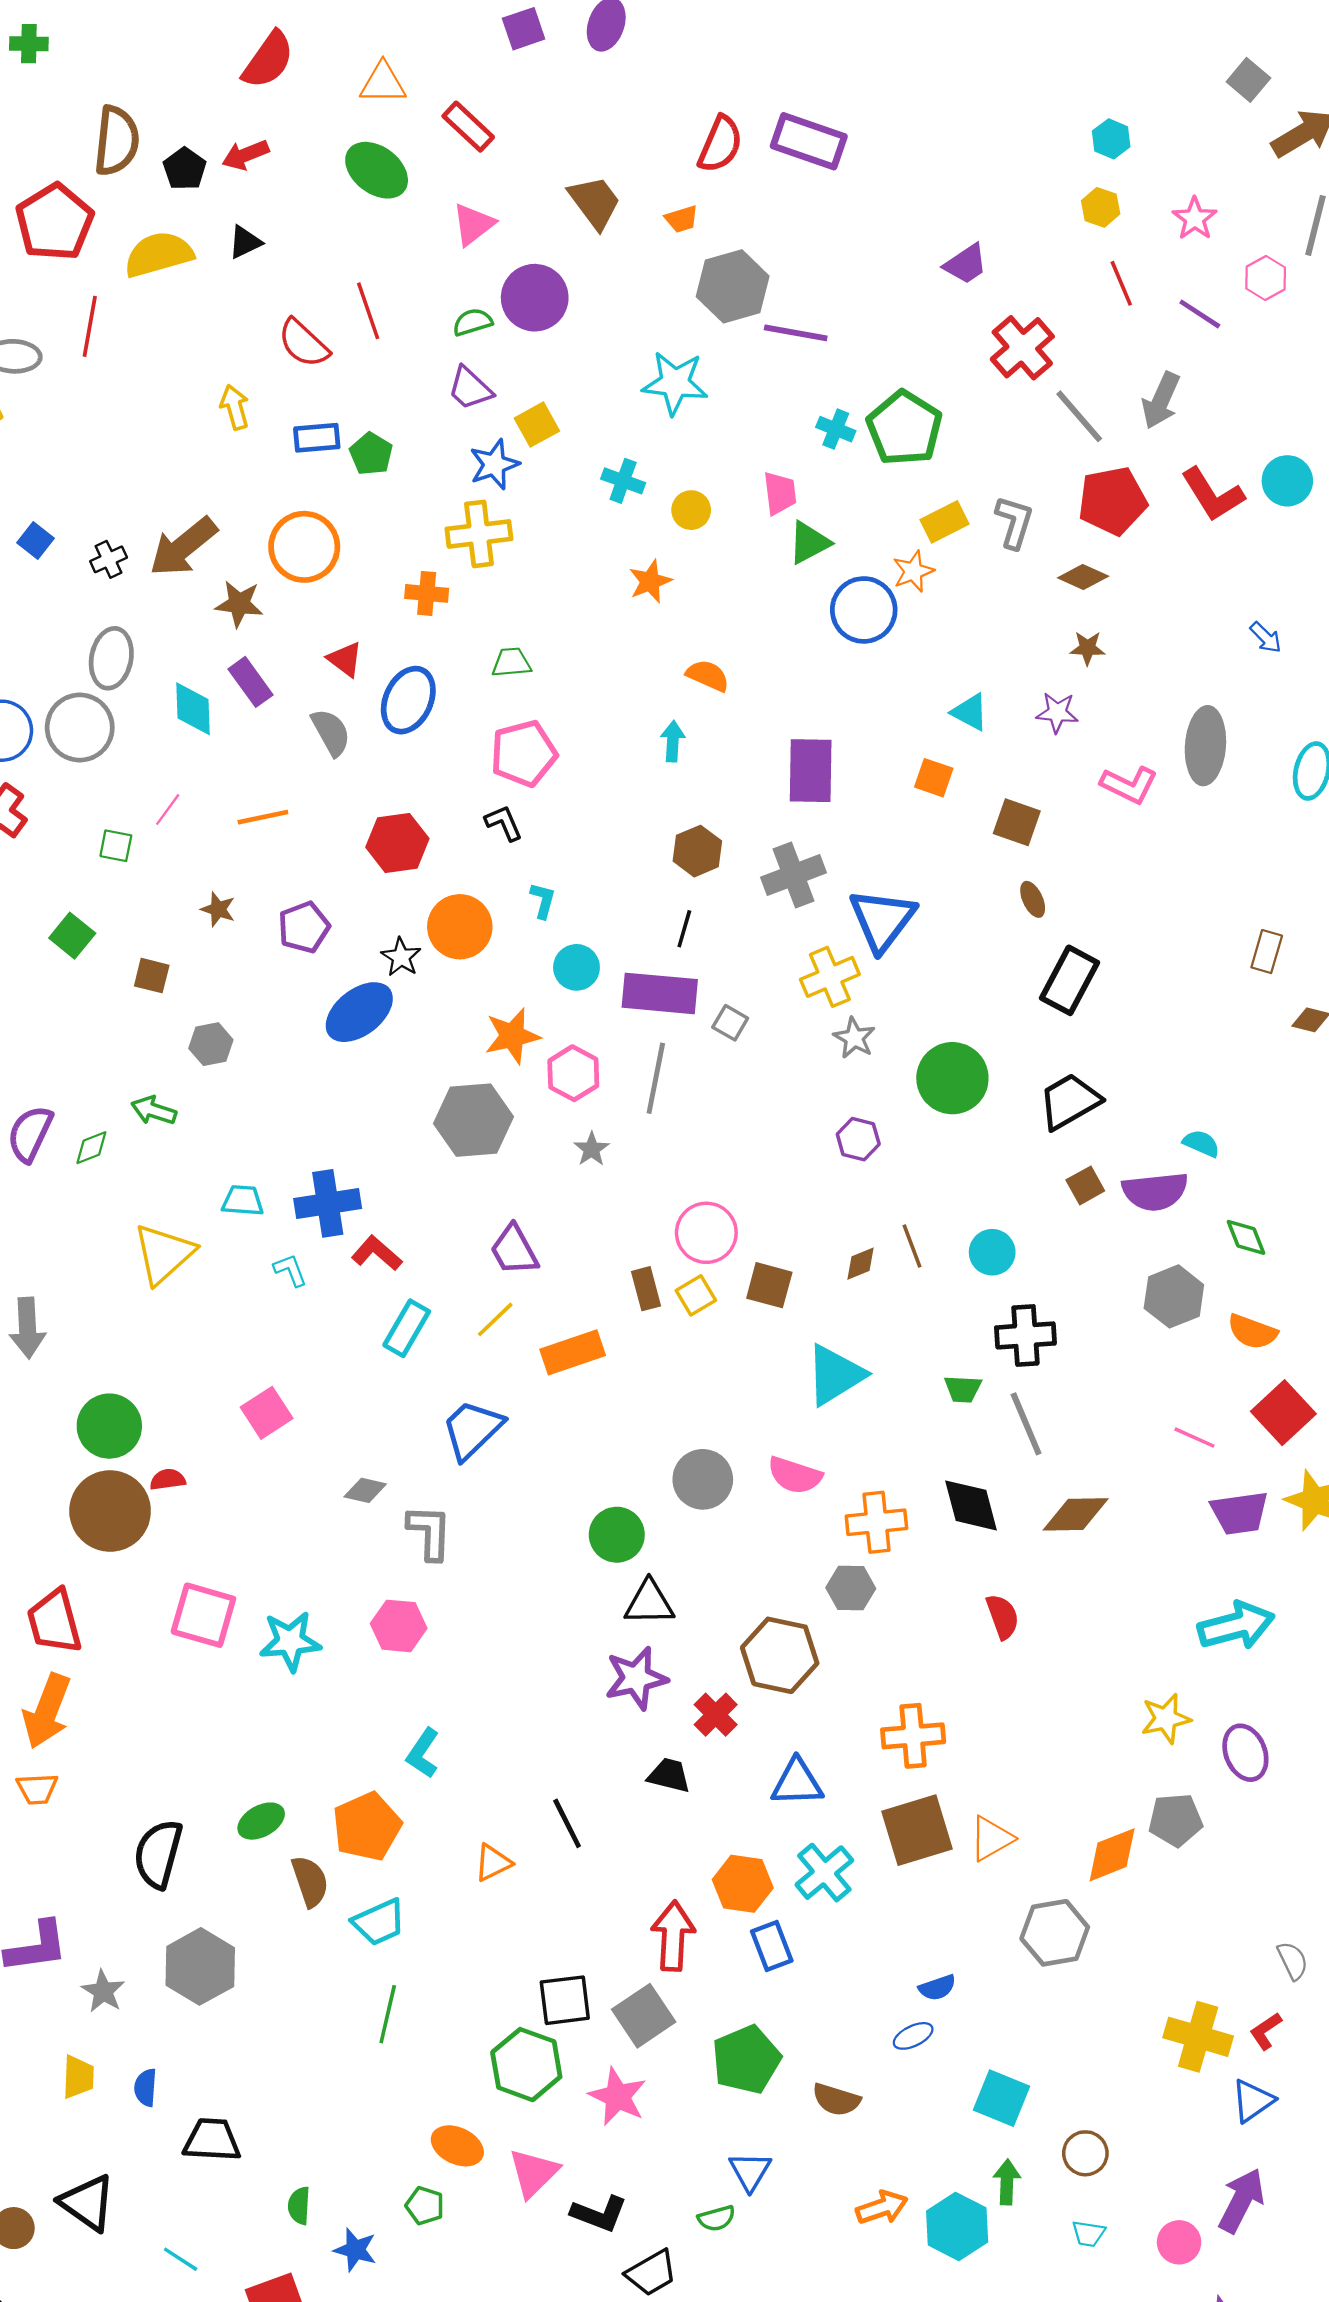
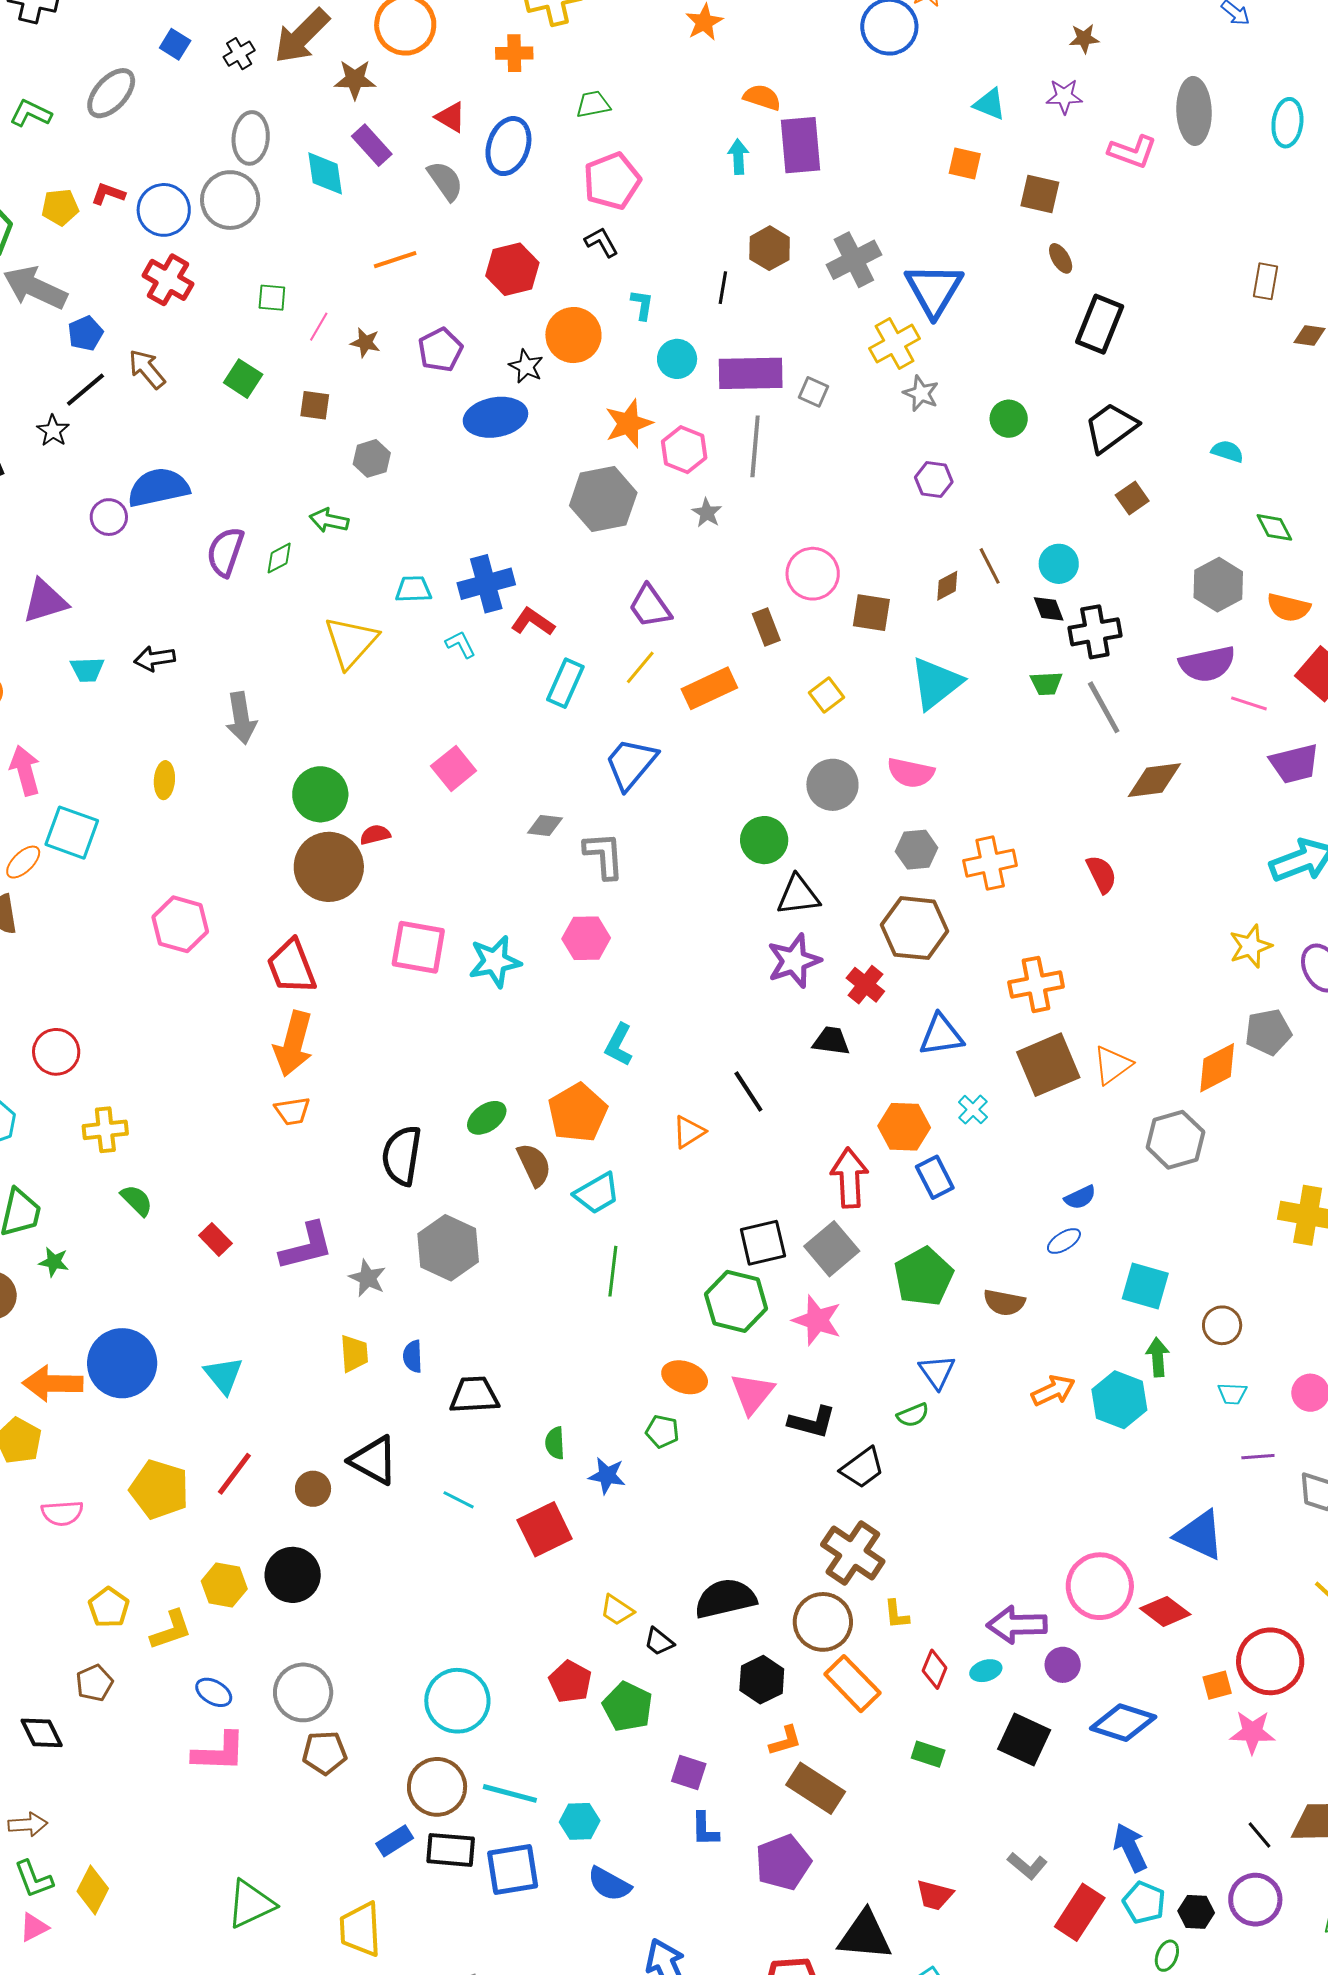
purple rectangle: (811, 771) -> (801, 145), moved
pink line: (168, 809) -> (319, 327), moved
black line: (684, 929) -> (723, 288), moved
blue ellipse: (359, 1012) -> (495, 417), turned 34
green circle: (952, 1078) -> (1009, 419), size x0.6
purple semicircle: (1155, 1191) -> (1207, 664), moved
yellow square: (696, 1295) -> (826, 695), moved
black diamond: (971, 1505) -> (1049, 609), moved, size x0.6
orange cross: (876, 1522) -> (990, 863), moved
gray hexagon: (851, 1588) -> (917, 850), moved
cyan cross: (824, 1873) -> (973, 1110), size x0.6

